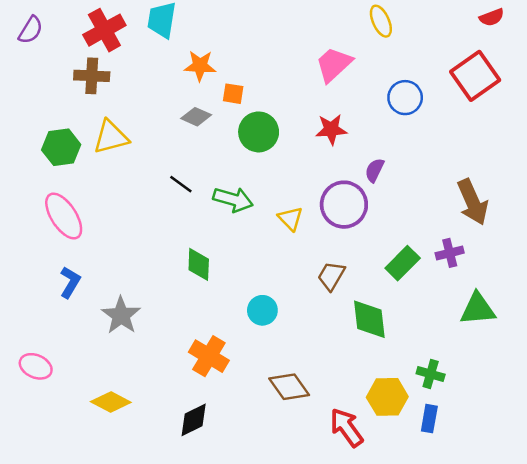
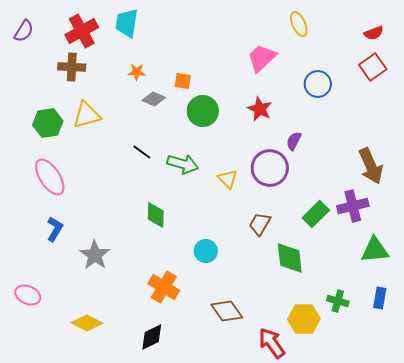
red semicircle: (492, 17) -> (374, 33), moved
orange star: (200, 66) -> (137, 72), moved, size x0.7
red square: (475, 76) -> (373, 67), size x0.7
red star: (331, 129) -> (260, 109), turned 30
purple cross: (450, 253) -> (353, 206), size x1.4
blue rectangle: (429, 419) -> (380, 298), moved

